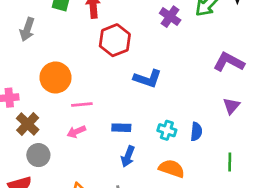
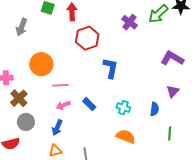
blue L-shape: (148, 79) -> (111, 68), turned -100
blue rectangle: (121, 128) -> (89, 104), turned 40
pink arrow: (76, 132) -> (63, 105), moved
blue semicircle: (196, 132) -> (154, 109), moved
blue arrow: (128, 156) -> (57, 128), moved

